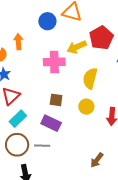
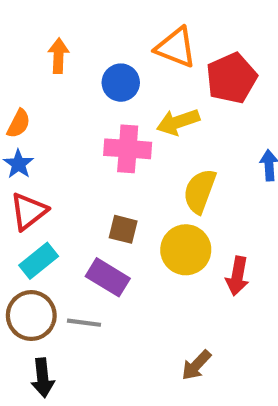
blue circle: (47, 21) -> (121, 83), moved
red pentagon: (101, 38) -> (231, 78), moved
orange arrow: (18, 42) -> (59, 56), moved
yellow circle: (86, 107) -> (186, 250), size x1.5

